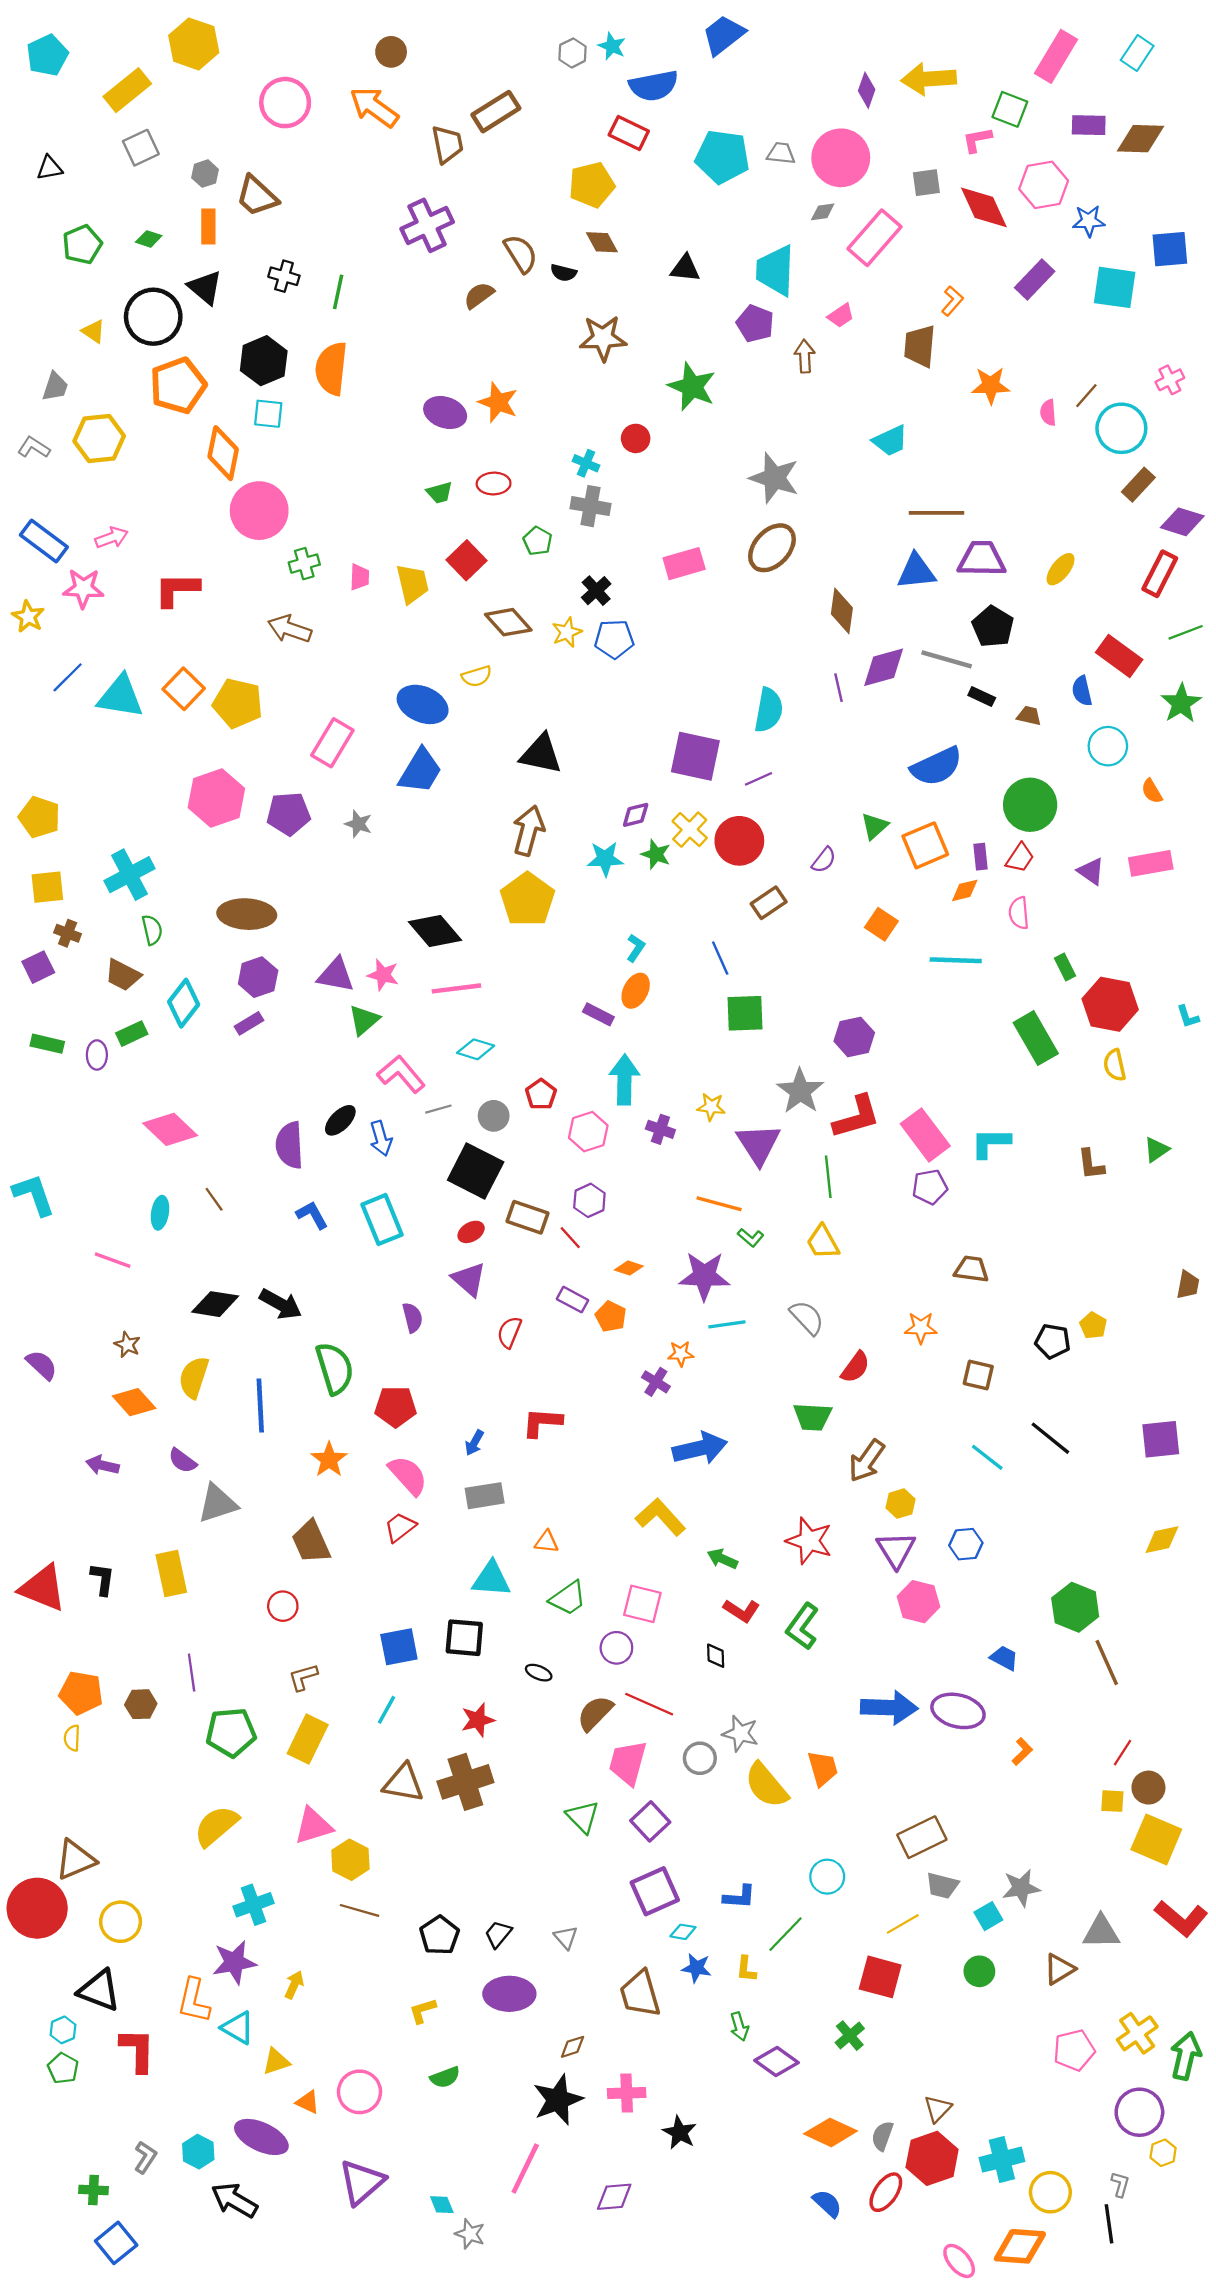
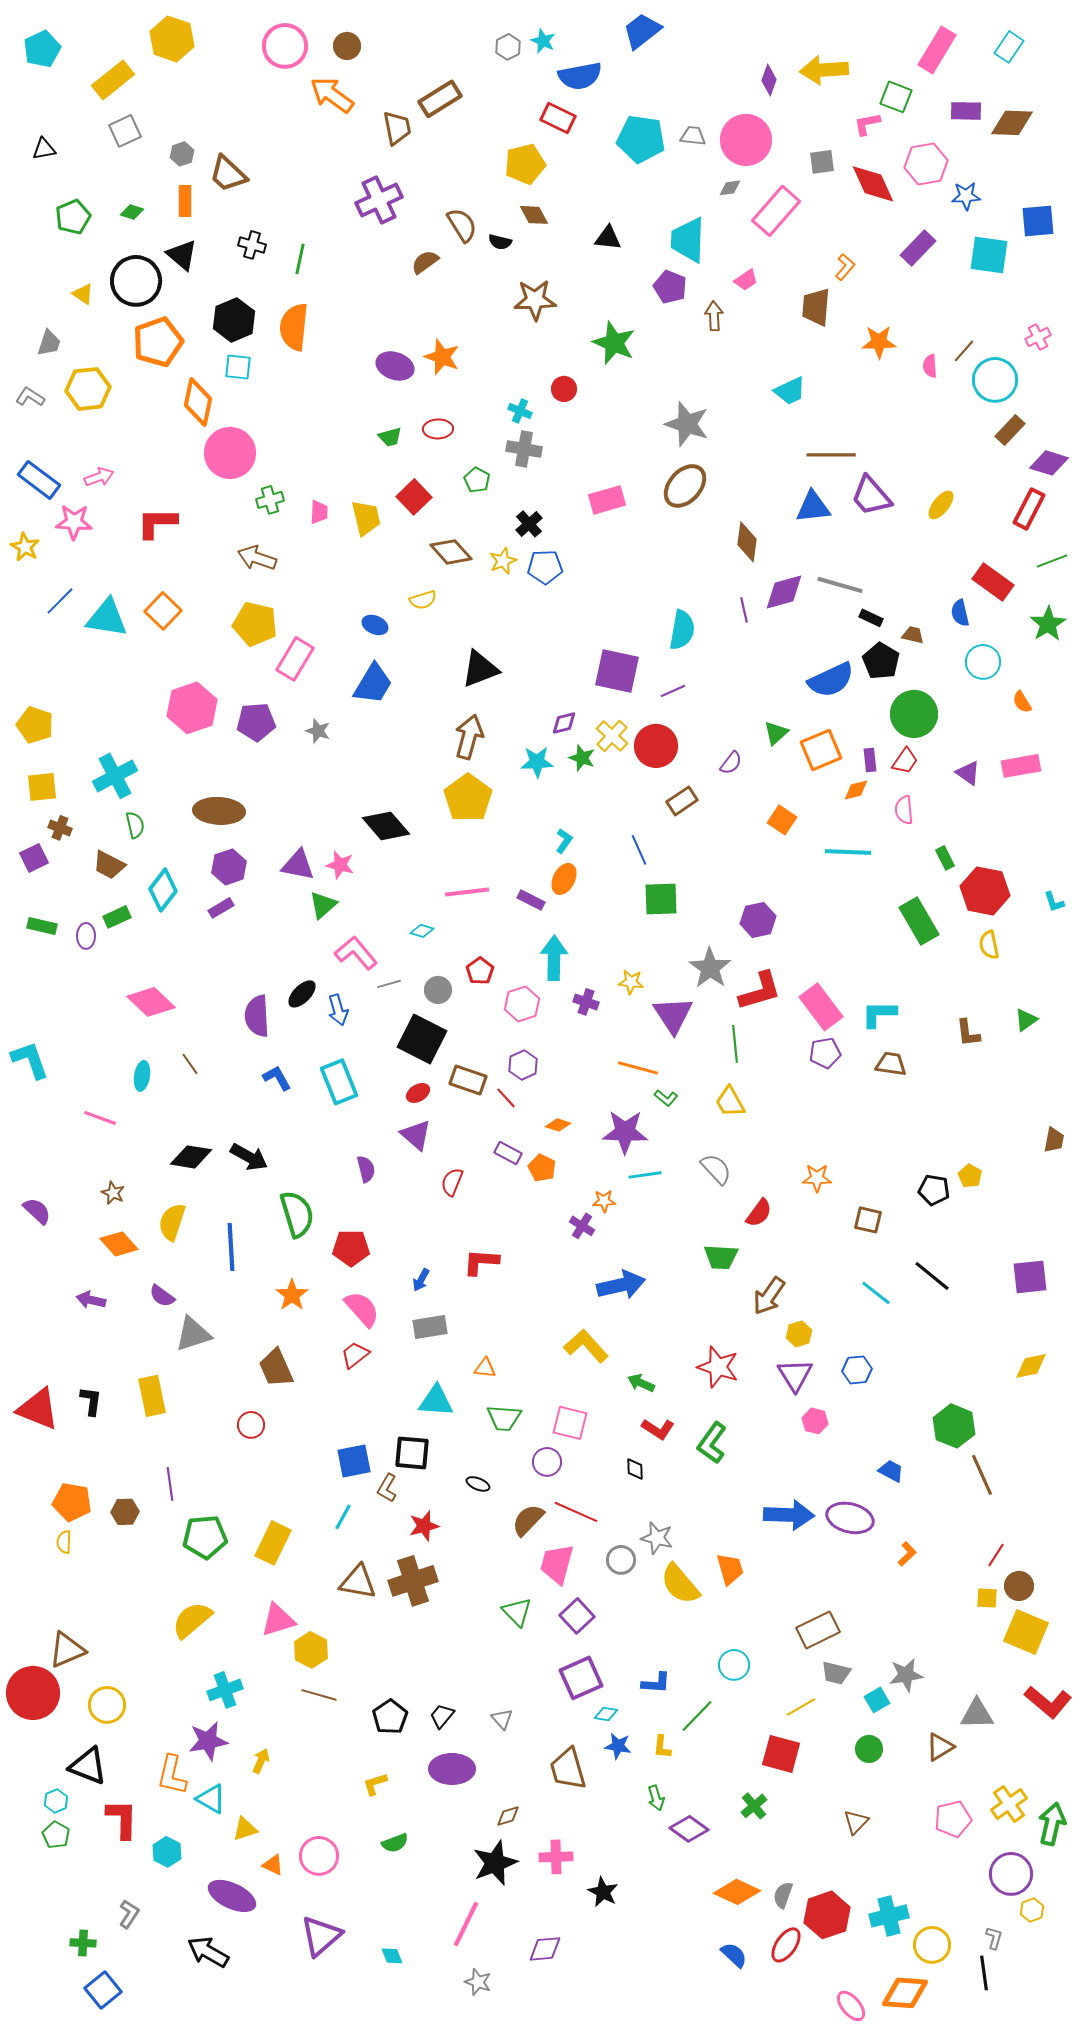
pink circle: (285, 103) -> (285, 46), moved
purple trapezoid: (982, 559) -> (871, 496), turned -132
black pentagon: (993, 627) -> (881, 661), moved
yellow pentagon: (238, 703) -> (255, 624), moved
blue ellipse: (423, 704) -> (375, 625), size x0.6
black triangle: (541, 754) -> (480, 669), turned -33
pink line: (456, 988) -> (467, 892), moved
cyan diamond: (476, 1049) -> (422, 931), size x0.7
brown trapezoid: (971, 1269) -> (891, 1064), moved
green trapezoid: (568, 1598) -> (504, 1418), turned 39
pink hexagon: (919, 1602) -> (815, 1421), size x0.7
brown L-shape: (303, 1677) -> (387, 1488), moved, turned -44
brown triangle: (938, 2109) -> (856, 1822), moved
cyan hexagon: (198, 2152) -> (167, 1852), moved
gray star: (470, 2234) -> (478, 1982), moved

